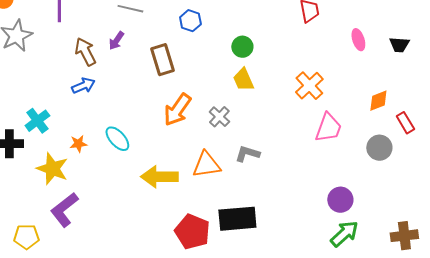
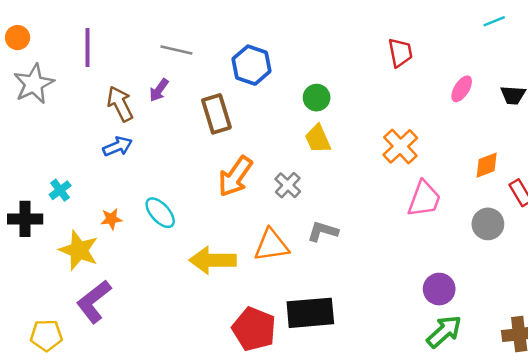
blue hexagon: (190, 21) -> (251, 65), size x1.4
pink ellipse: (358, 40) -> (462, 89), turned 50
cyan cross: (37, 121) -> (60, 190), size x0.7

